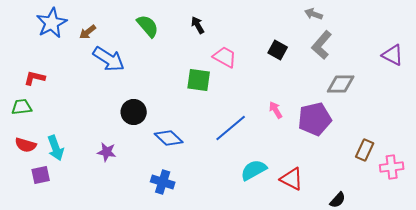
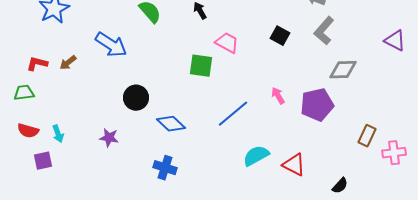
brown arrow: (88, 32) -> (68, 63), moved
cyan arrow: (56, 148) -> (58, 134), size x0.7

